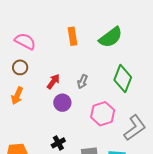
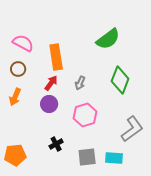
orange rectangle: (72, 36) -> (56, 57), moved, size x1.4
purple circle: (62, 103) -> (49, 104), moved
pink hexagon: (103, 114) -> (85, 115), moved

